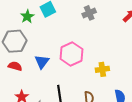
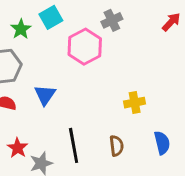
pink hexagon: (71, 54) -> (85, 47), moved

